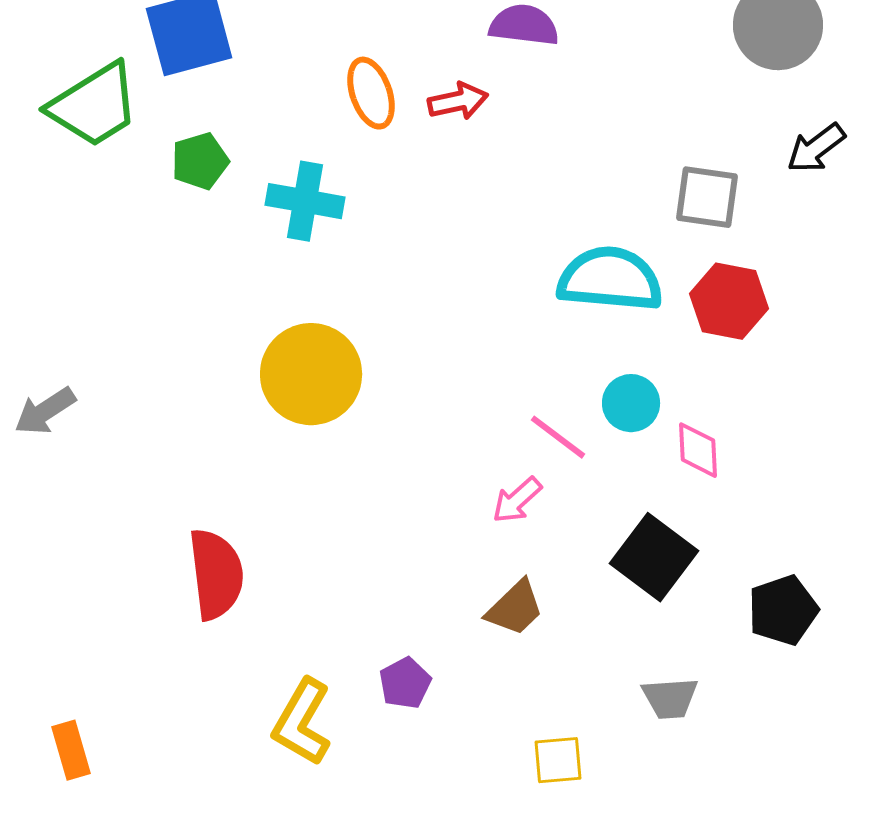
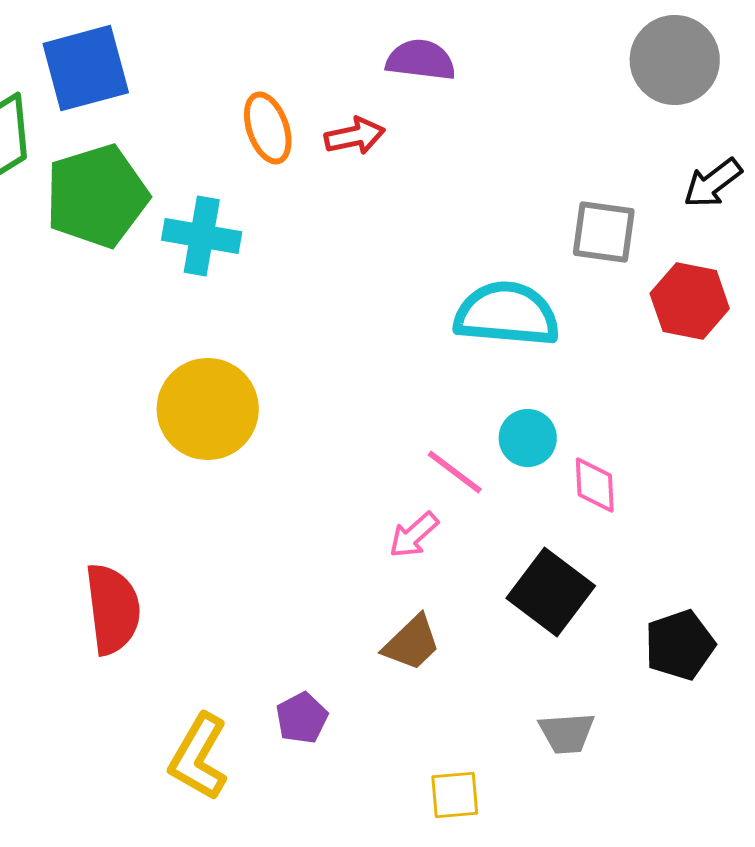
green pentagon: (200, 161) -> (97, 196), size x1.8
red hexagon: (729, 301) -> (690, 301), moved

